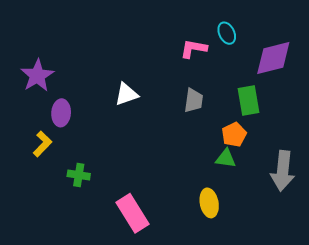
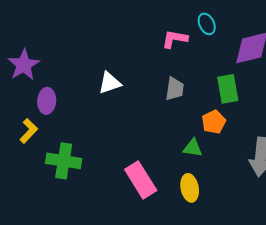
green triangle: (226, 158) -> (193, 148), moved
green cross: (79, 175) -> (64, 161), size x1.6
pink rectangle: (133, 213) -> (141, 180), moved

